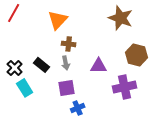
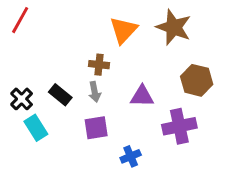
orange triangle: (58, 20) -> (123, 30), moved
blue cross: (78, 108) -> (131, 156), moved

